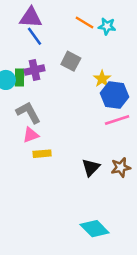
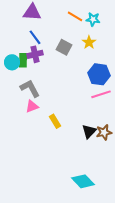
blue line: (35, 36) -> (35, 37), moved
yellow star: (102, 79) -> (89, 42), moved
yellow rectangle: (42, 154) -> (55, 121), moved, turned 64
black triangle: (91, 167) -> (89, 131), moved

